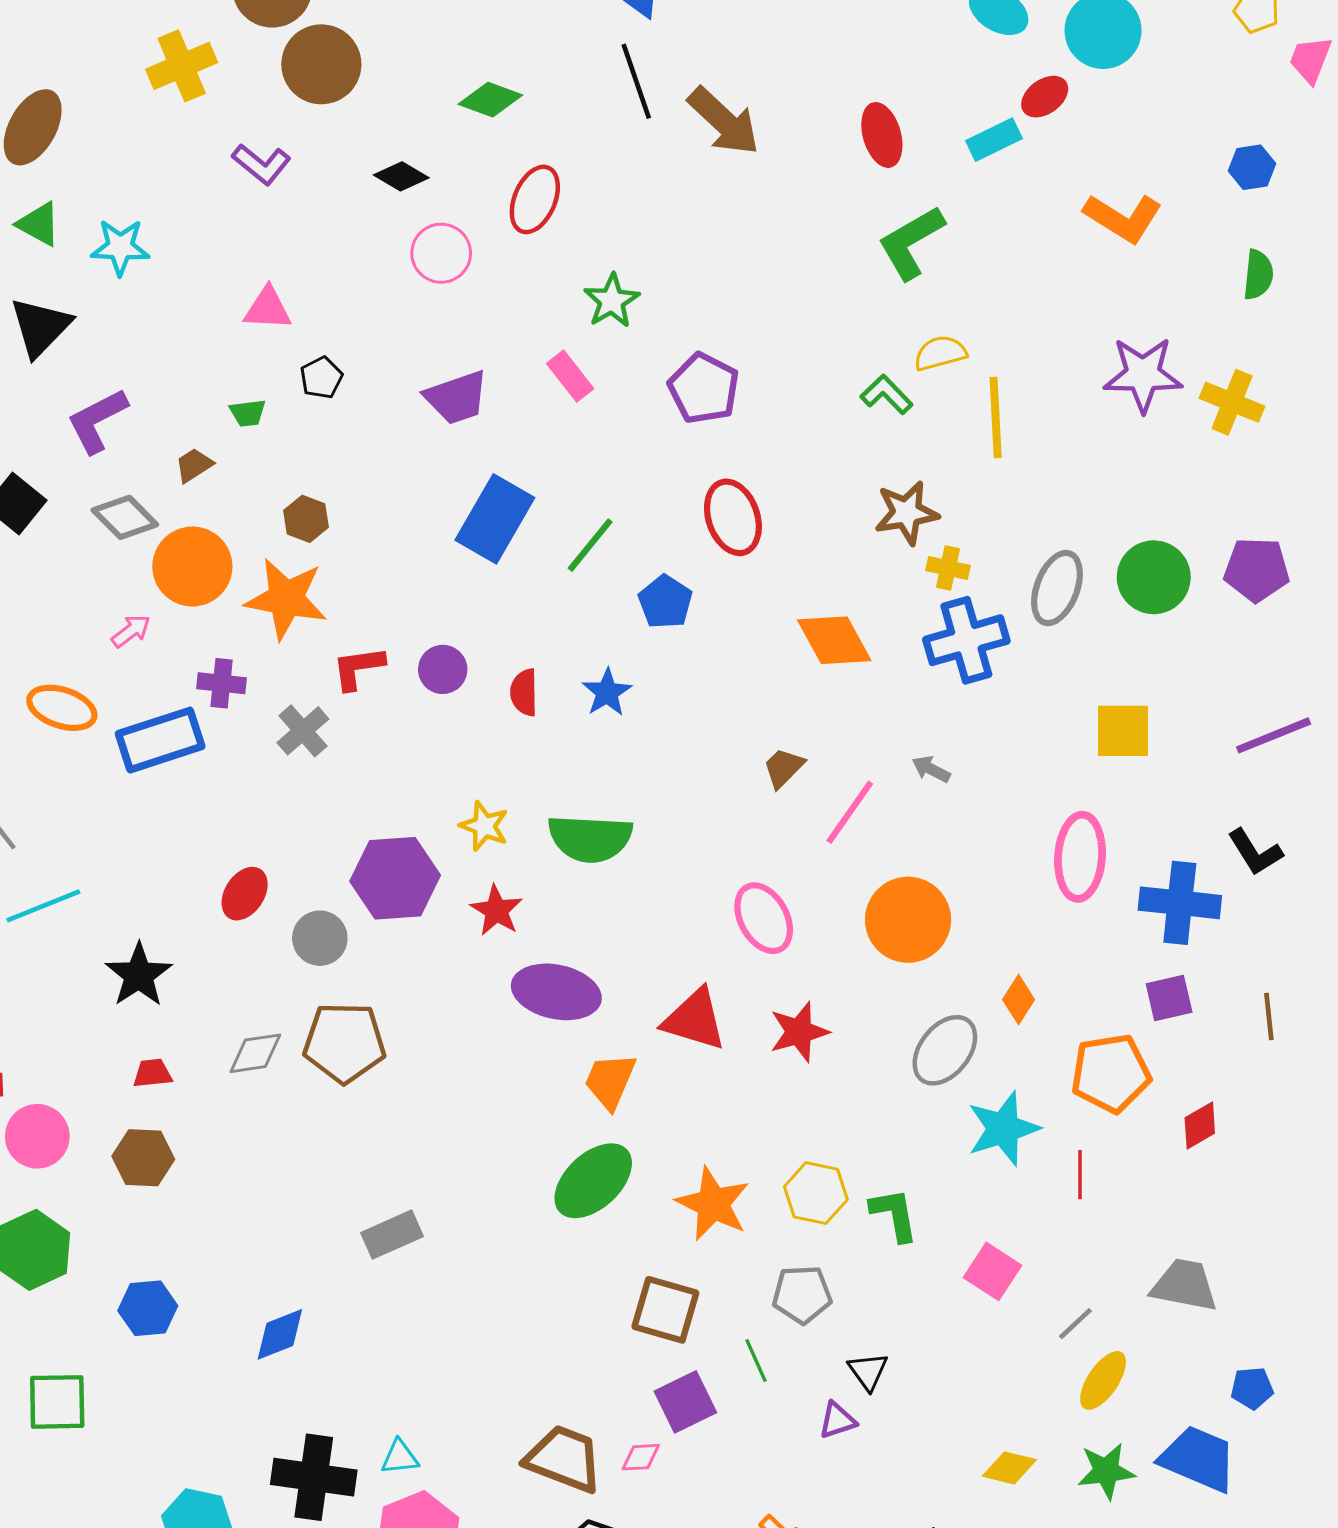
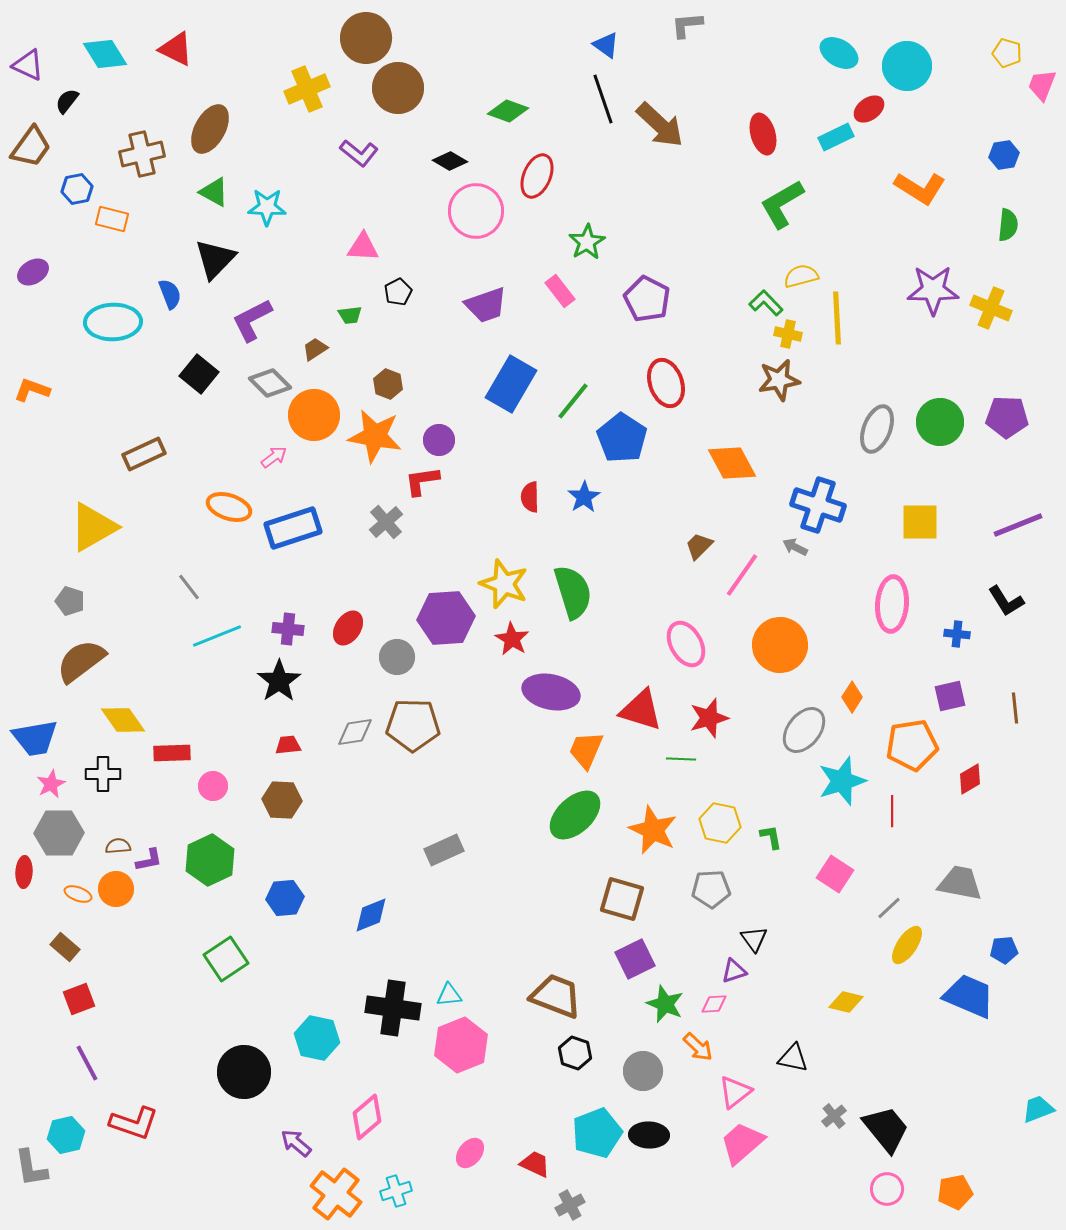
pink circle: (441, 253) -> (476, 211), size x1.4
yellow cross: (948, 568) -> (788, 334), moved
blue pentagon: (665, 602) -> (622, 438), size x1.4
blue cross: (966, 640) -> (818, 505), moved, turned 34
purple circle: (443, 669) -> (439, 440), moved
purple cross: (222, 683) -> (288, 629), moved
yellow star: (484, 826) -> (504, 584), size x1.5
green semicircle: (590, 838) -> (573, 592), turned -110
blue cross: (1180, 903) -> (957, 634), size x0.5
pink circle: (37, 1136) -> (213, 786), size x0.7
green L-shape: (894, 1215) -> (771, 837), size x0.7
green line: (756, 1360) -> (681, 759), moved, turned -64
green square: (57, 1402) -> (226, 959), turned -33
pink diamond: (641, 1457) -> (714, 1004), moved
green star: (1106, 1471) -> (665, 1004), moved, turned 30

